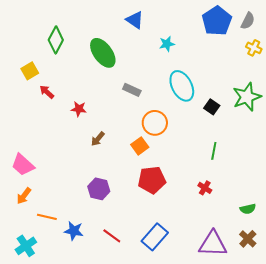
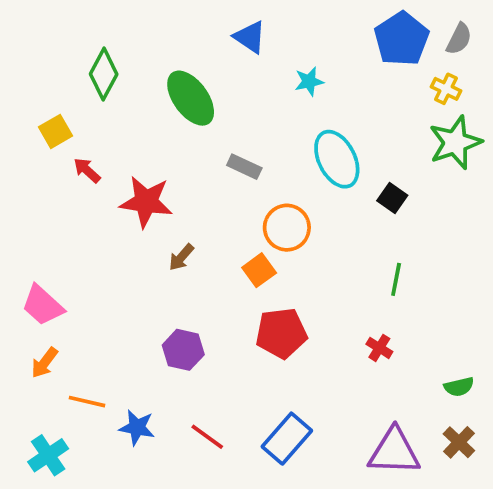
yellow cross: (254, 48) -> (446, 89), moved
green star: (247, 97) -> (455, 142), moved
red star: (79, 109) -> (146, 202), size x1.8

